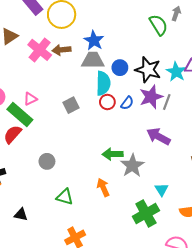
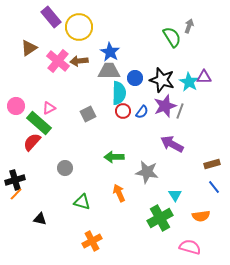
green arrow: (113, 154) -> (114, 157), moved
gray star: (132, 166) -> (147, 172), turned -30

